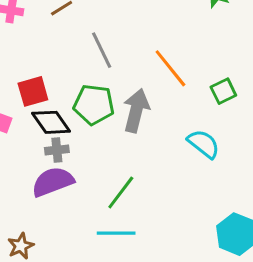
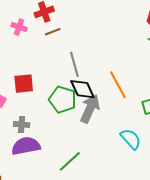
black diamond: (51, 122) -> (82, 89), moved
gray cross: (57, 150) -> (22, 125), moved

